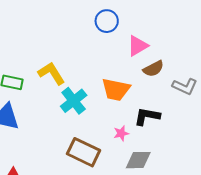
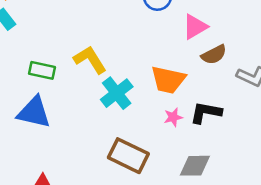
pink star: (121, 133) -> (173, 117), moved

